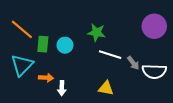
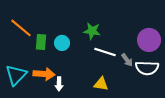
purple circle: (154, 26) -> (149, 40), moved
cyan triangle: (22, 65) -> (16, 75), moved
orange arrow: (46, 78) -> (44, 74), size x1.5

